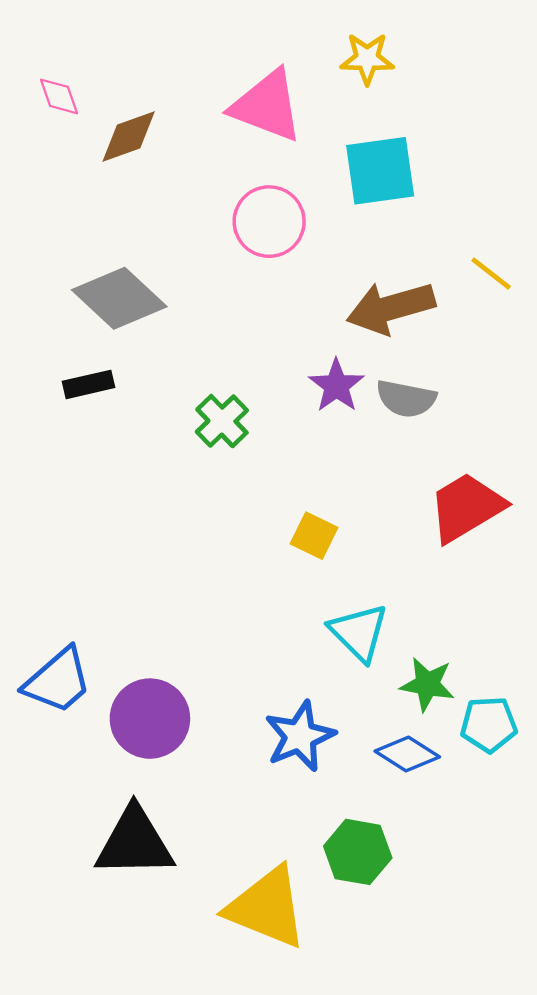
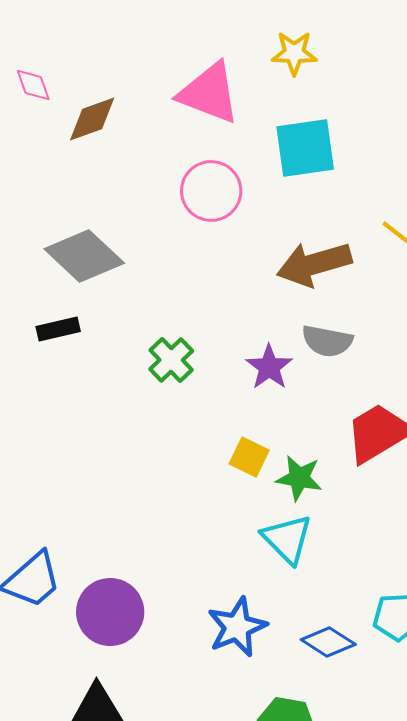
purple star: (336, 386) -> (269, 367), moved
green star: (427, 684) -> (299, 478), moved

